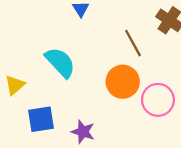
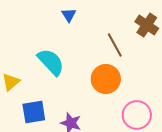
pink circle: (158, 100) -> (137, 115), moved

